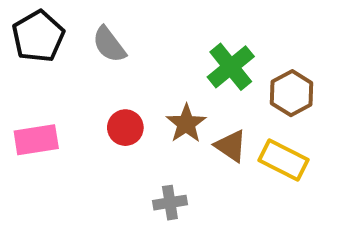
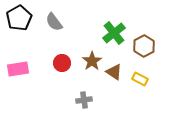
yellow rectangle: (283, 160) -> (140, 79), size x0.7

